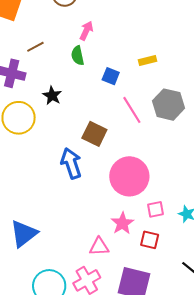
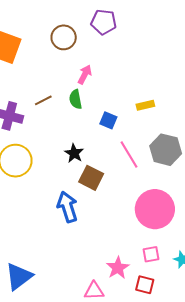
brown line: (35, 47) -> (43, 100), moved
black star: (52, 96) -> (74, 153), moved
pink circle: (129, 176) -> (155, 209), moved

